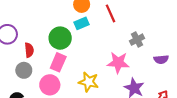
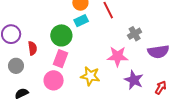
purple semicircle: (161, 59) -> (158, 52), size x1.5
gray circle: (24, 70) -> (16, 66), moved

